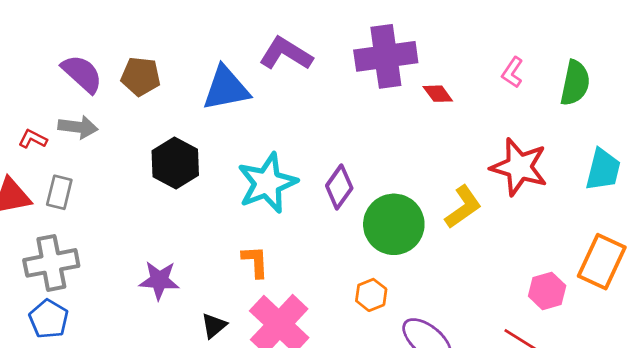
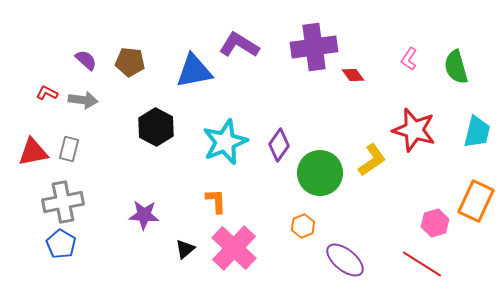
purple semicircle: (82, 74) -> (86, 60), size x0.7
green semicircle: (575, 83) -> (456, 67), turned 152
red L-shape: (33, 139) -> (47, 93), moved

